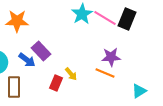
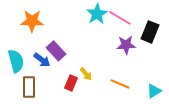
black rectangle: (127, 19) -> (150, 32), moved
purple star: (111, 57) -> (126, 45), moved
orange line: (105, 73) -> (120, 84), moved

